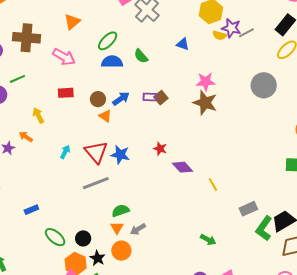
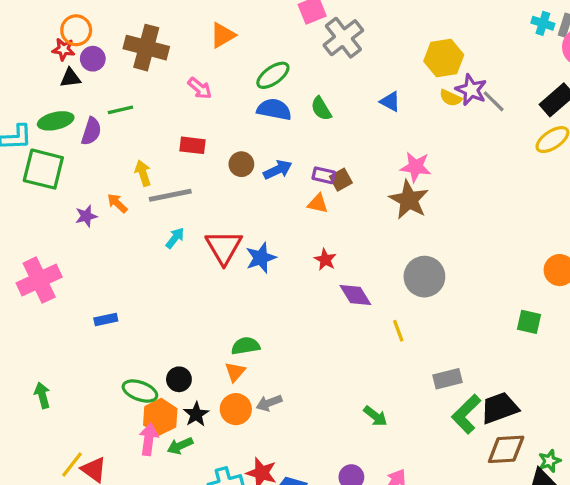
gray line: (246, 33) -> (494, 101), turned 63
pink arrow: (64, 57) -> (200, 88), size x0.7
gray circle: (264, 85) -> (424, 277), moved
orange triangle: (105, 116) -> (318, 203), moved, turned -32
blue star: (120, 155) -> (261, 258), turned 30
gray line: (96, 183) -> (170, 195), moved
gray arrow: (138, 229) -> (269, 403), moved
green ellipse: (55, 237) -> (140, 391), moved, turned -30

